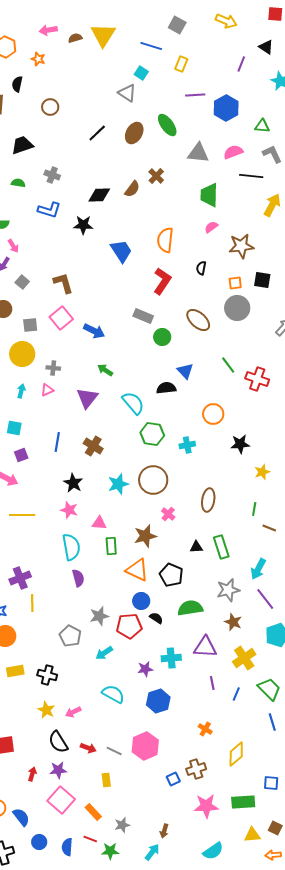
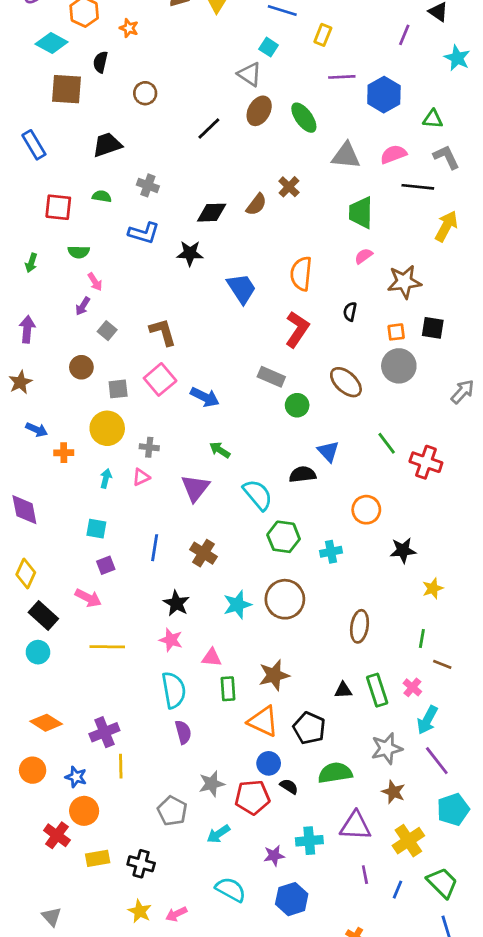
brown ellipse: (134, 133) -> (259, 111), moved
pink cross: (168, 514) -> (412, 687), moved

